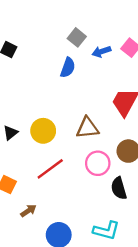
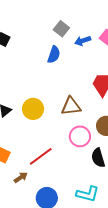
red line: (50, 169) -> (41, 156), moved

